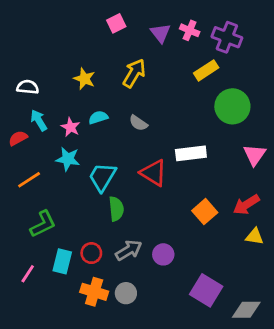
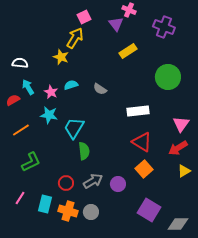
pink cross: (190, 30) -> (129, 10), moved
yellow rectangle: (206, 70) -> (128, 51), moved
yellow arrow: (134, 73) -> (75, 38), moved
pink triangle: (255, 155) -> (181, 124), moved
red triangle: (154, 173) -> (142, 142), moved
orange square: (205, 212) -> (144, 169), moved
yellow triangle: (255, 236) -> (184, 171), turned -40
cyan rectangle: (62, 261) -> (45, 204), moved

